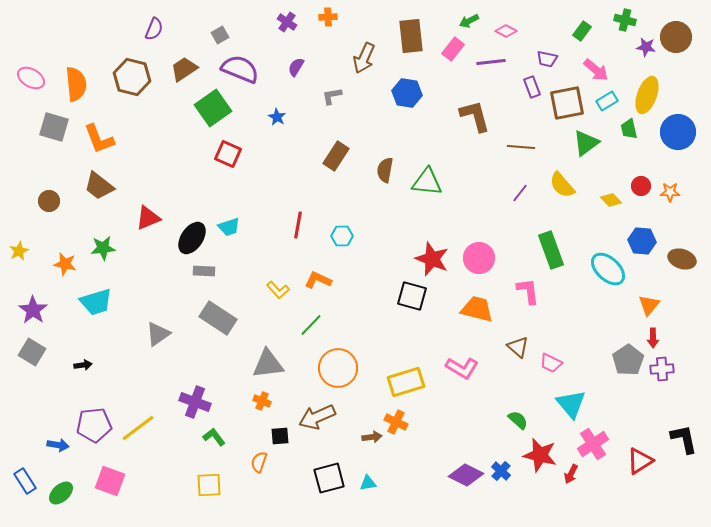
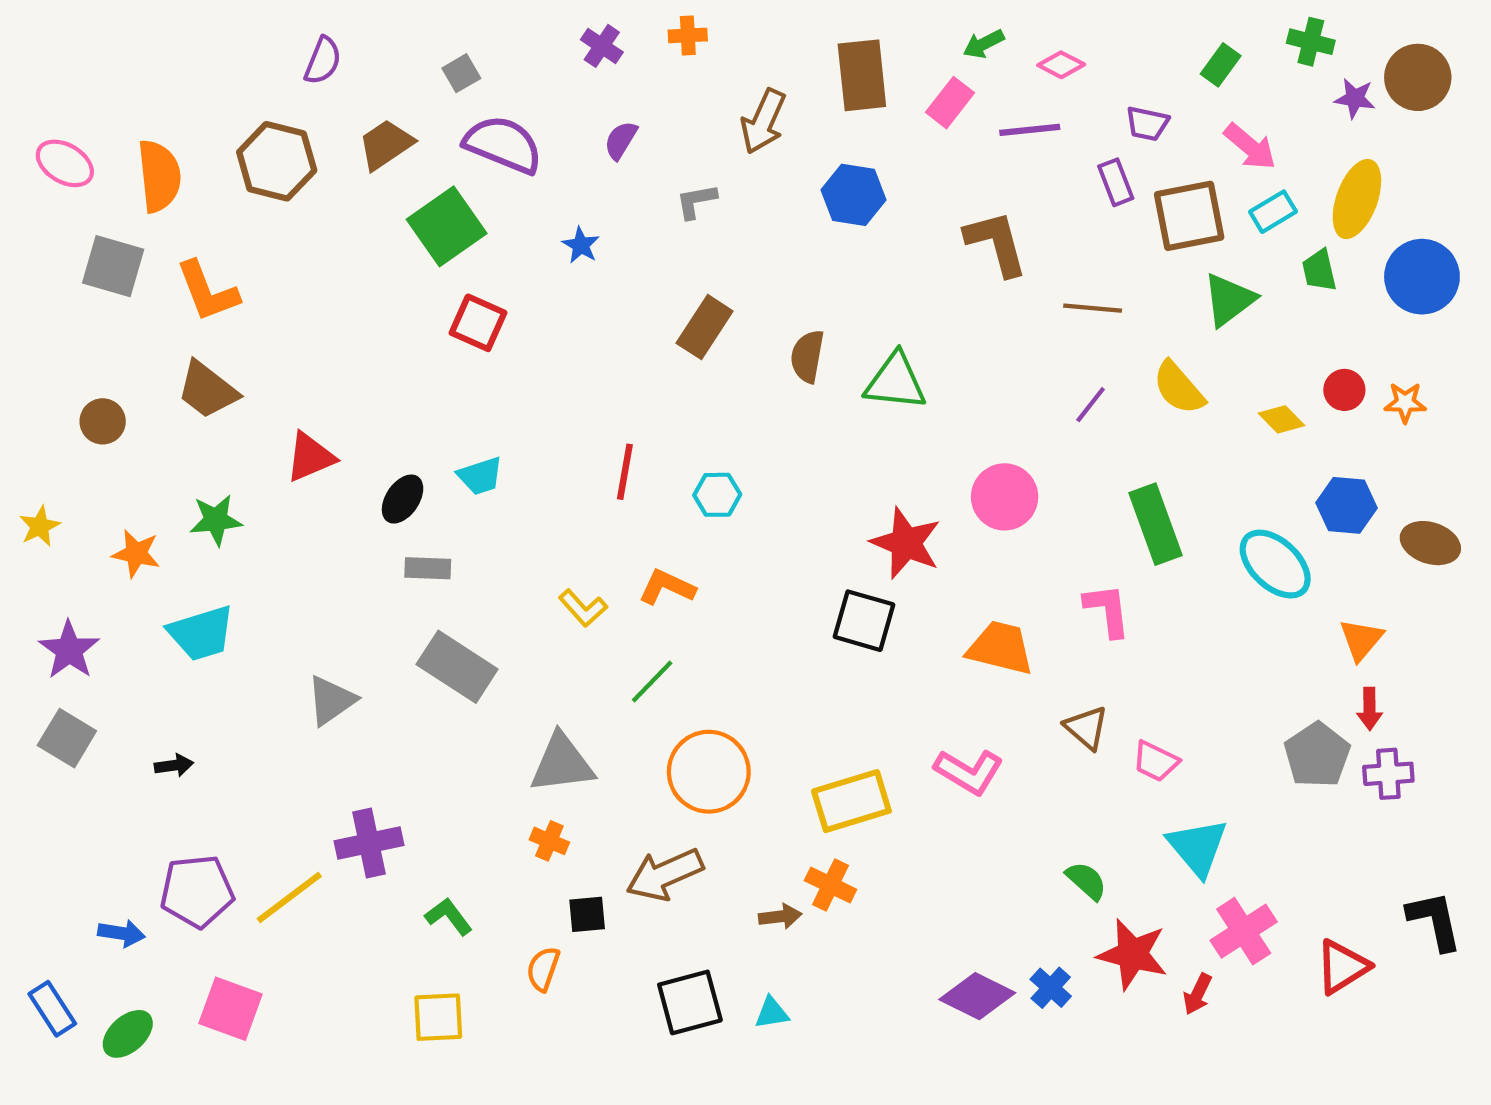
black ellipse: (192, 238) -> (403, 499), size x0.7
pink circle: (479, 258) -> (1005, 497), moved
purple cross: (195, 402) -> (369, 843), moved, turned -32

